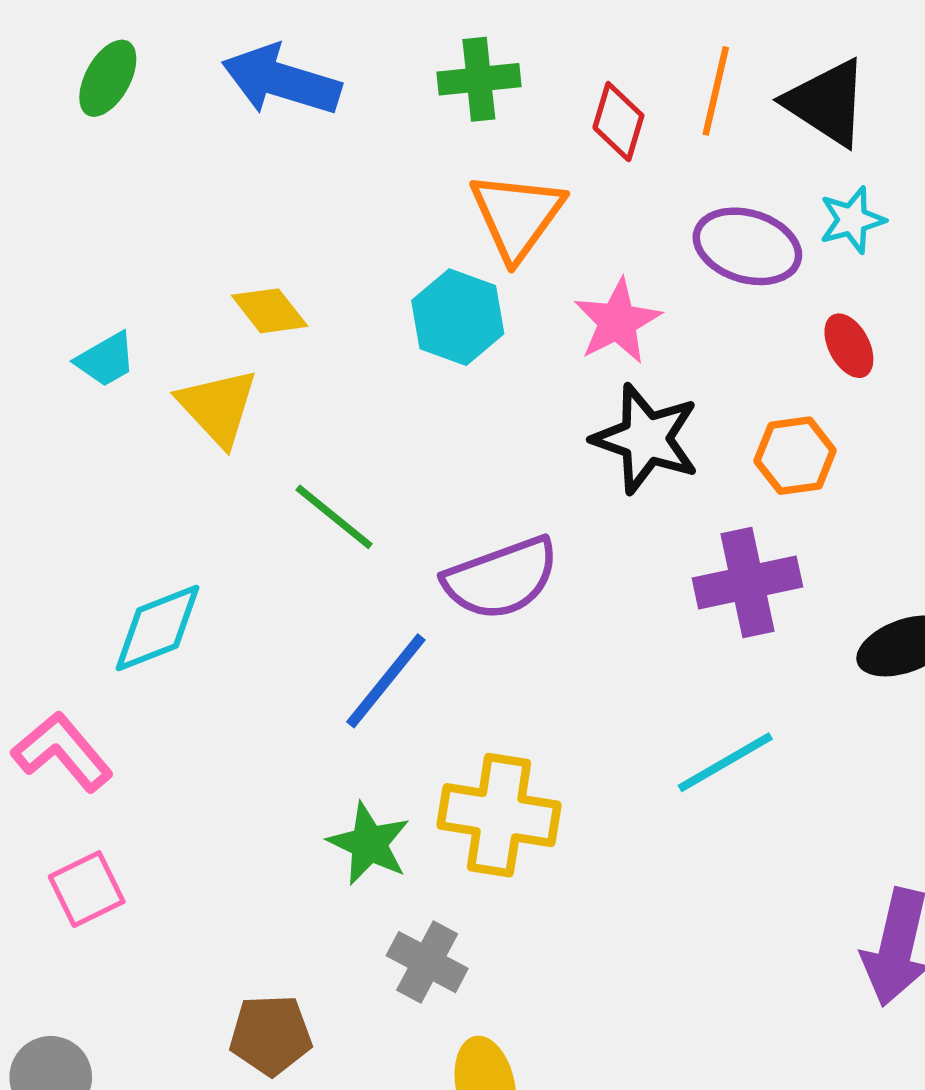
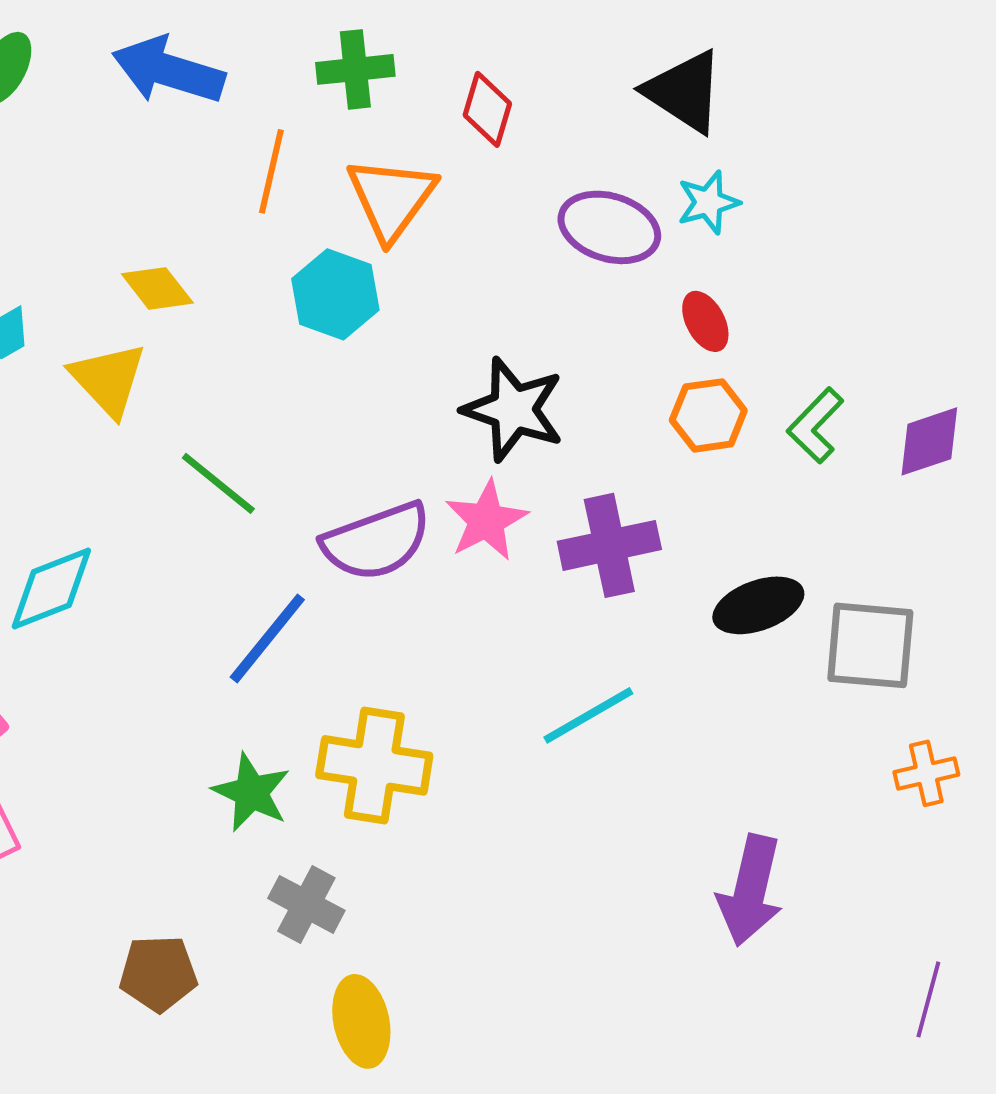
orange line: (716, 91) -> (271, 171), moved
pink star: (617, 321) -> (486, 520), moved
orange hexagon: (795, 456) -> (708, 415), moved

